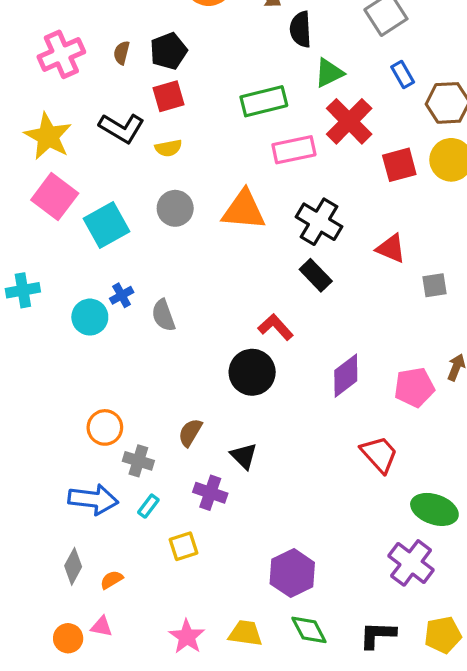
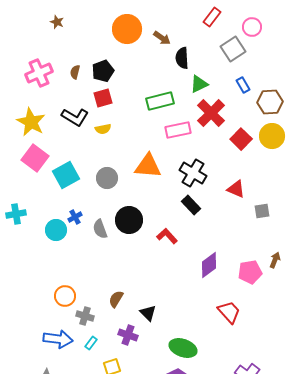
red square: (399, 165) -> (241, 139), turned -30
gray circle: (175, 208) -> (107, 178), moved
black circle: (252, 372) -> (129, 220), moved
green ellipse: (434, 509) -> (183, 348), moved

